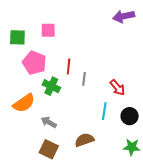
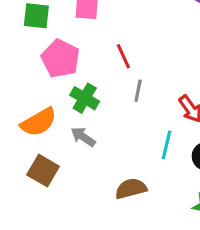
red line: (69, 66) -> (123, 56), moved, turned -35
gray arrow: (49, 122) -> (83, 137), moved
brown square: (49, 149) -> (43, 171), moved

